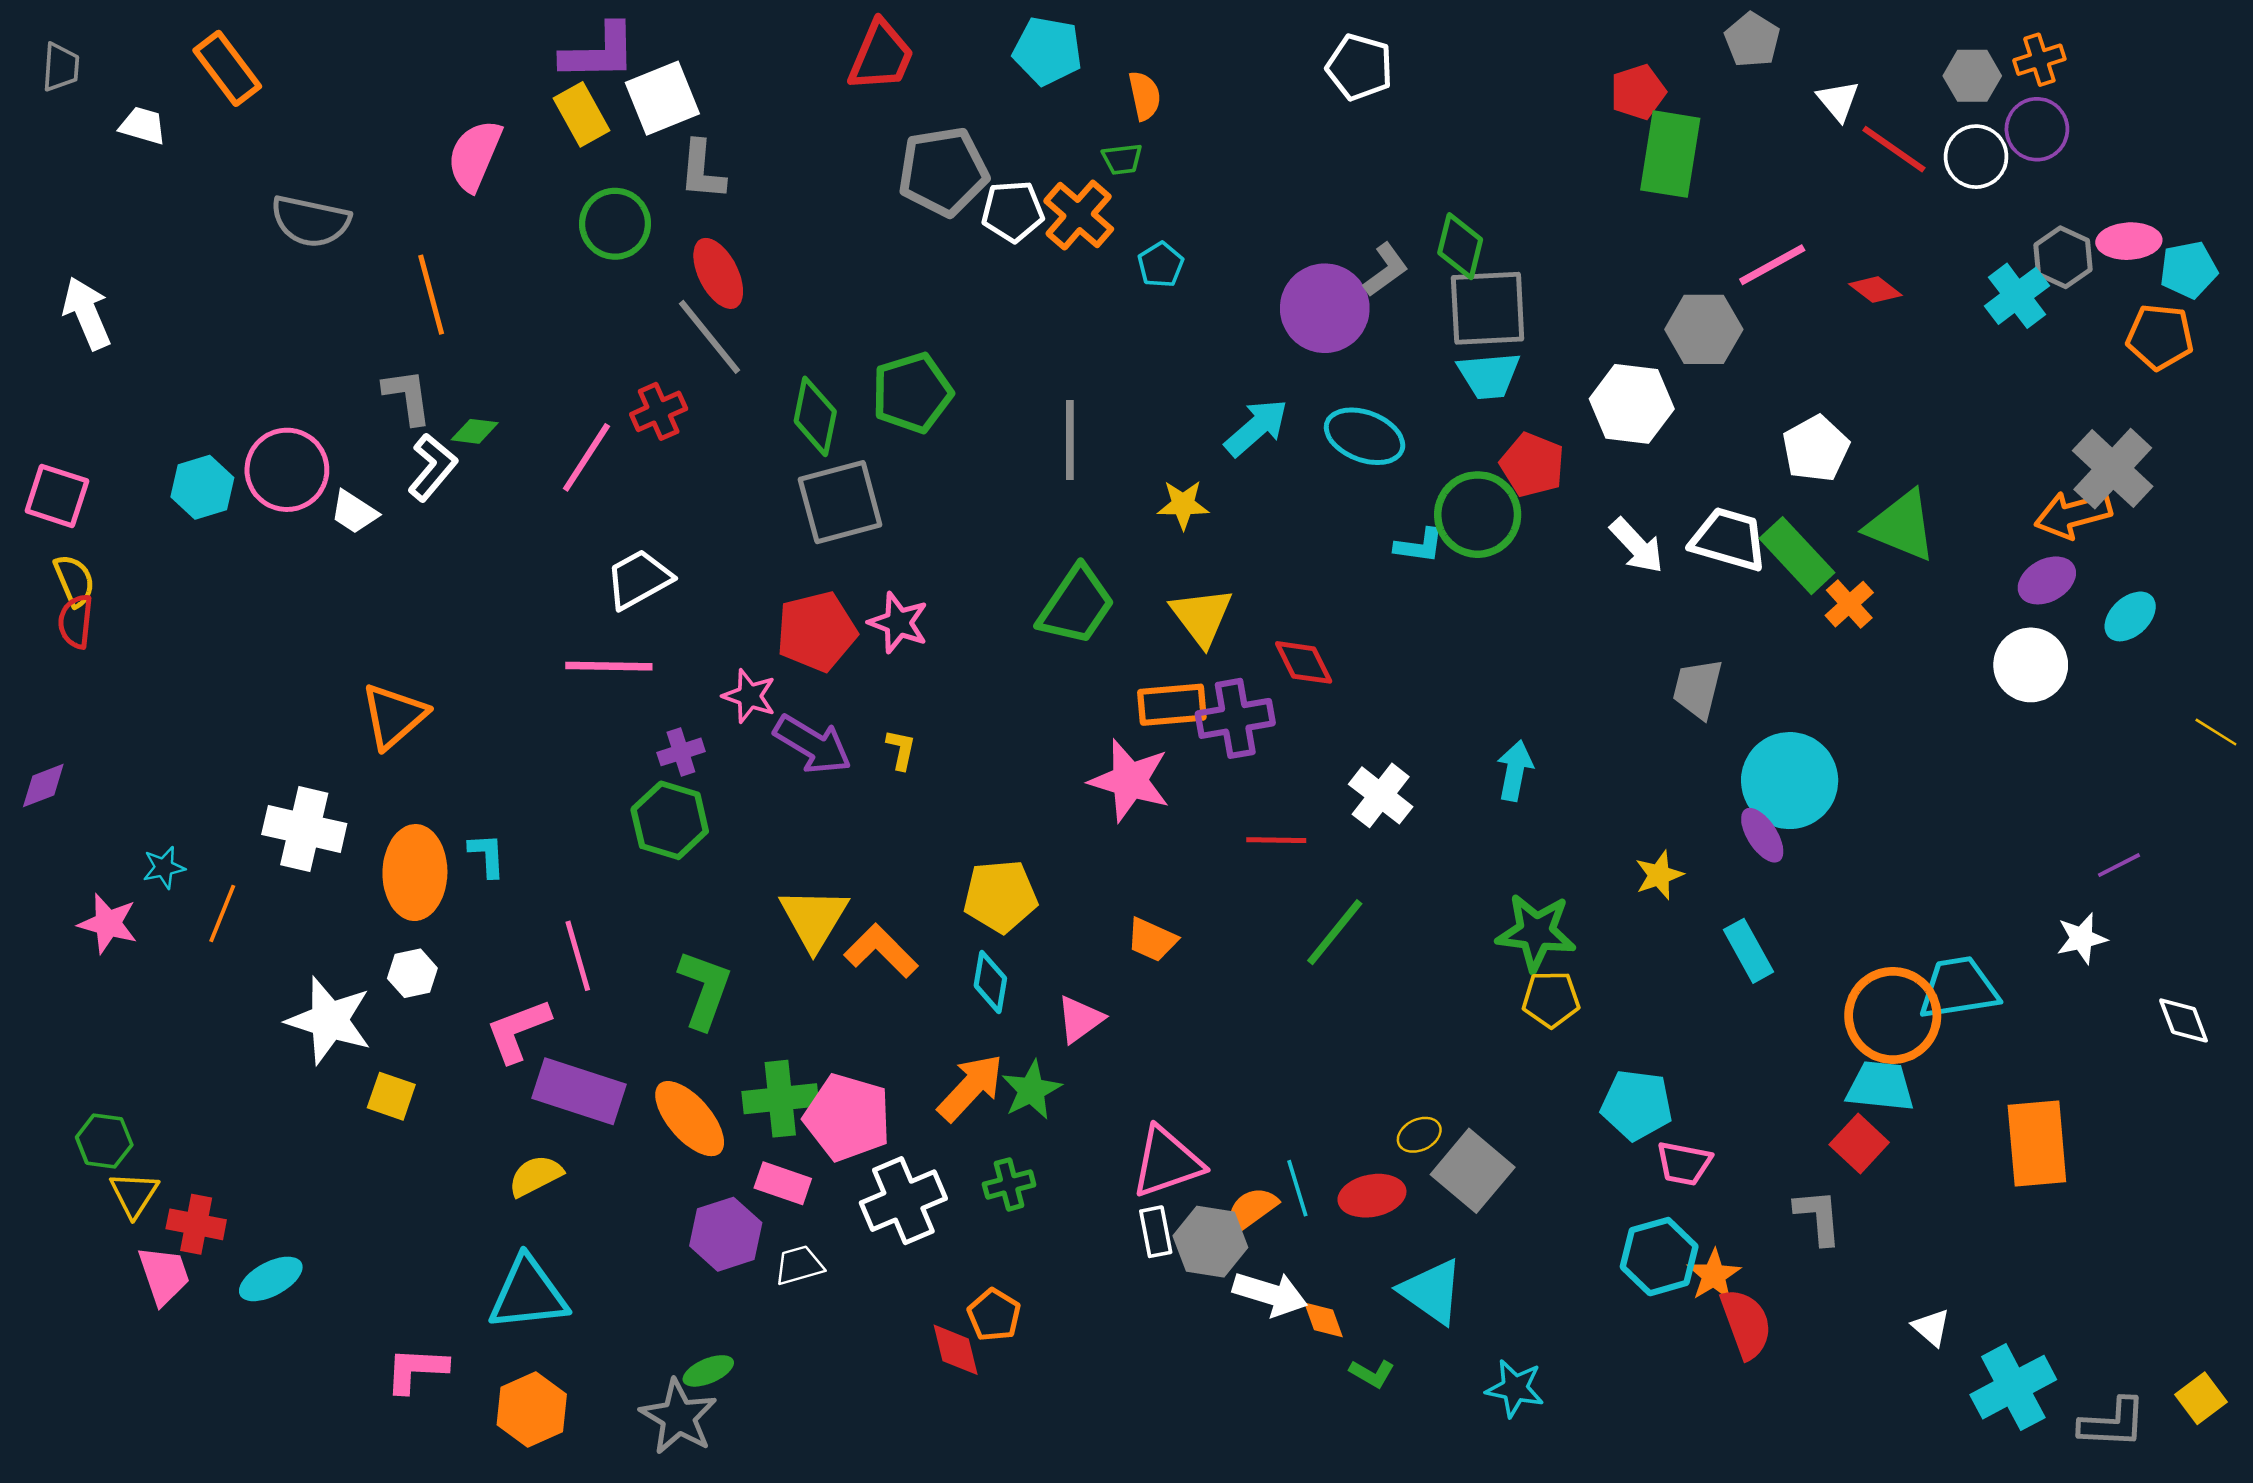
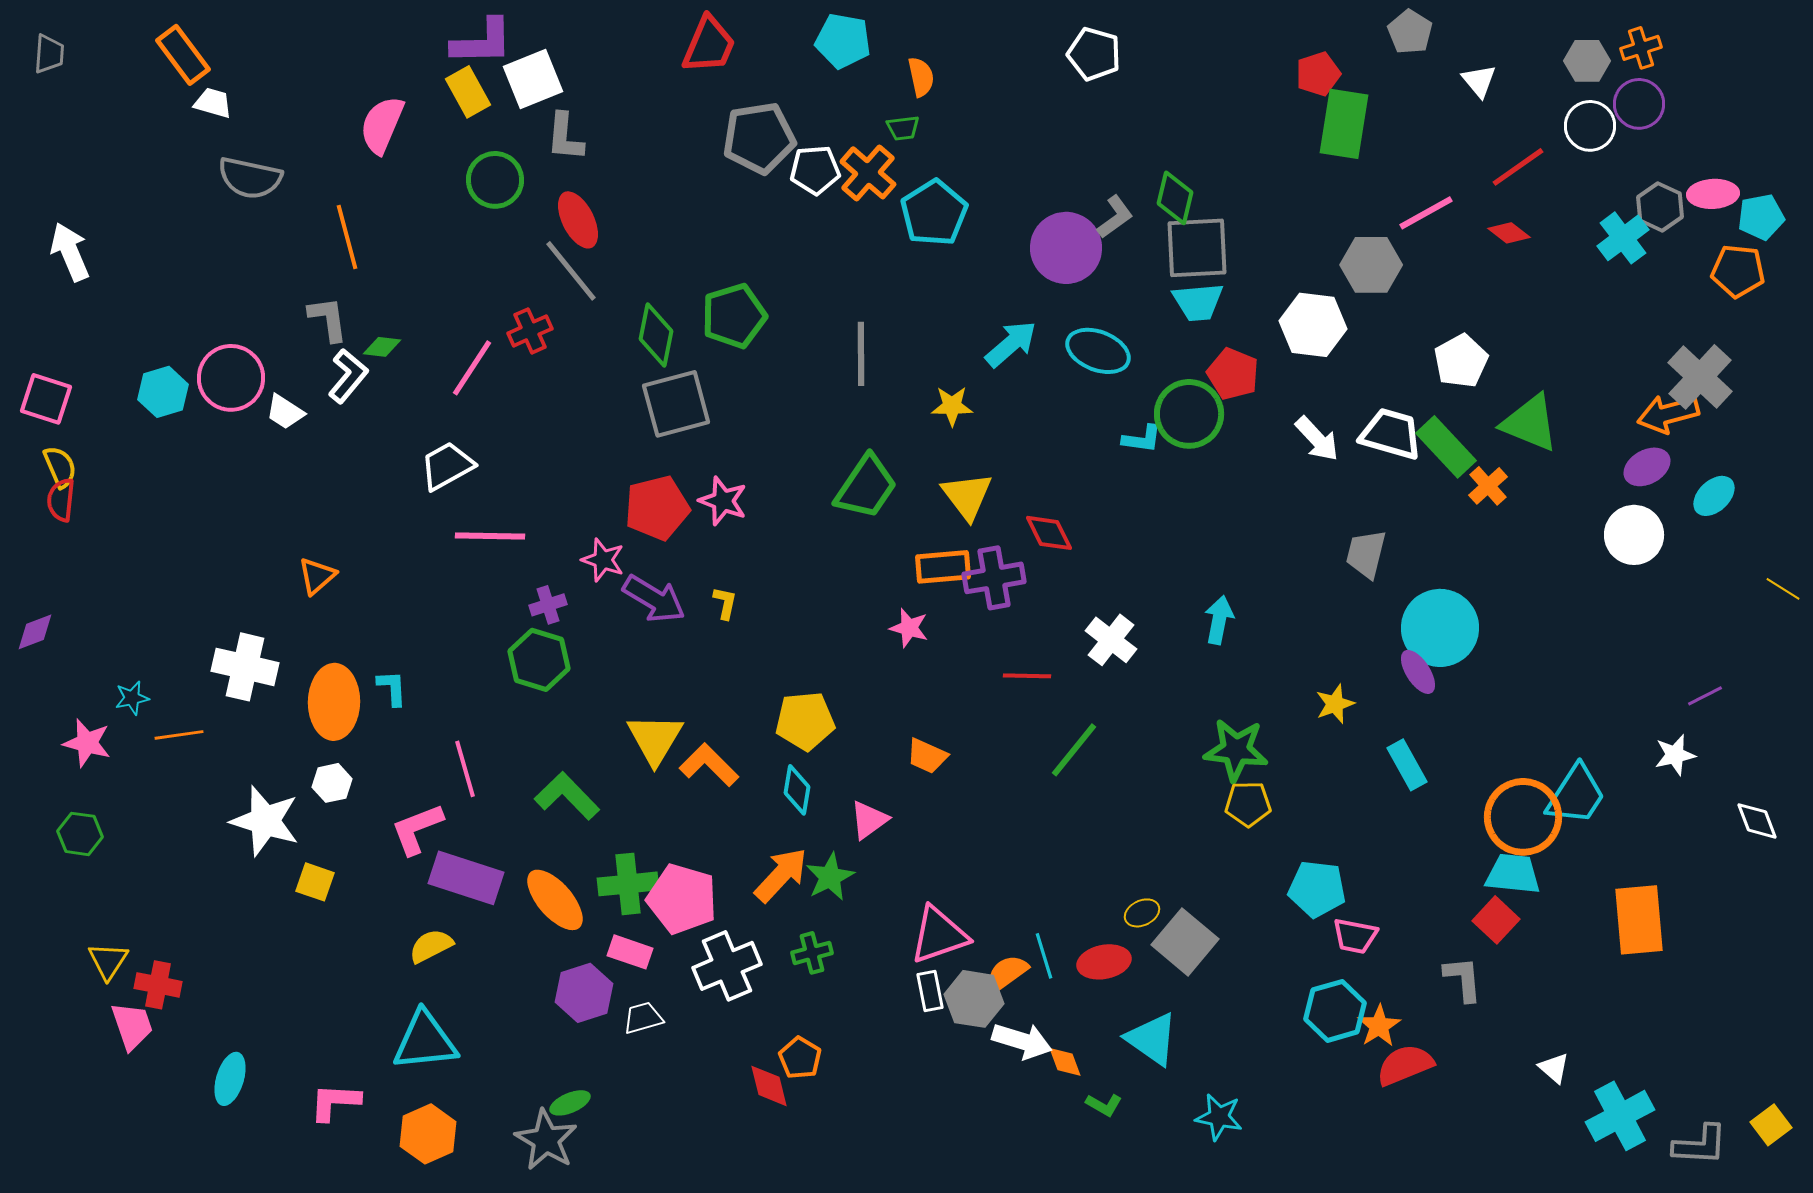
white trapezoid: (143, 126) -> (213, 103), moved
red line: (1894, 149) -> (1518, 167), moved, turned -70
cyan pentagon: (1161, 265) -> (934, 213), size x1.8
white trapezoid: (639, 579) -> (447, 466), moved
orange triangle: (394, 716) -> (317, 576), size x0.7
pink star: (1130, 781) -> (909, 628), size x0.6
orange line: (222, 914) -> (179, 735), turned 60
cyan trapezoid: (1959, 988) -> (1576, 795), turned 132
green L-shape: (705, 989) -> (567, 796), turned -64
green hexagon: (104, 1141) -> (80, 834), moved
cyan ellipse: (271, 1279) -> (230, 1079), moved, turned -45
red semicircle: (1746, 1324) -> (1405, 1065), turned -92

